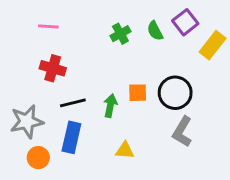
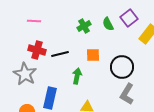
orange square: (138, 93) -> (93, 55), moved
black line: (73, 103) -> (60, 54), moved
gray star: (27, 122) -> (25, 74), moved, turned -30

